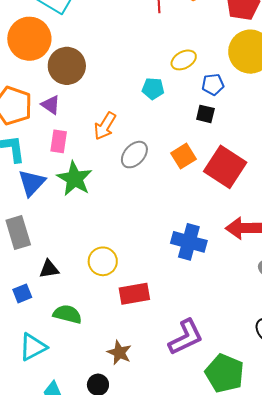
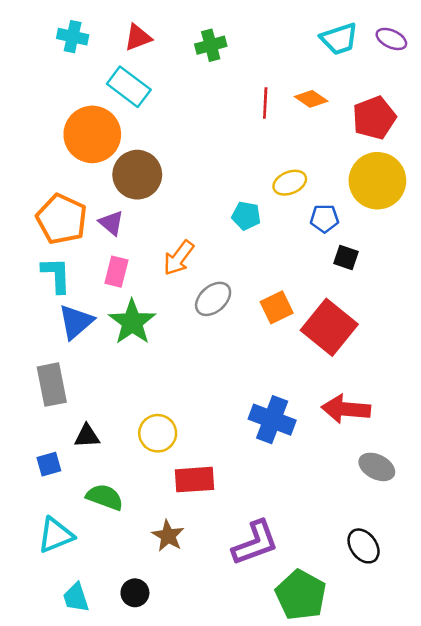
black square: (205, 114) -> (346, 257), moved
brown star: (119, 353) -> (168, 536), moved

